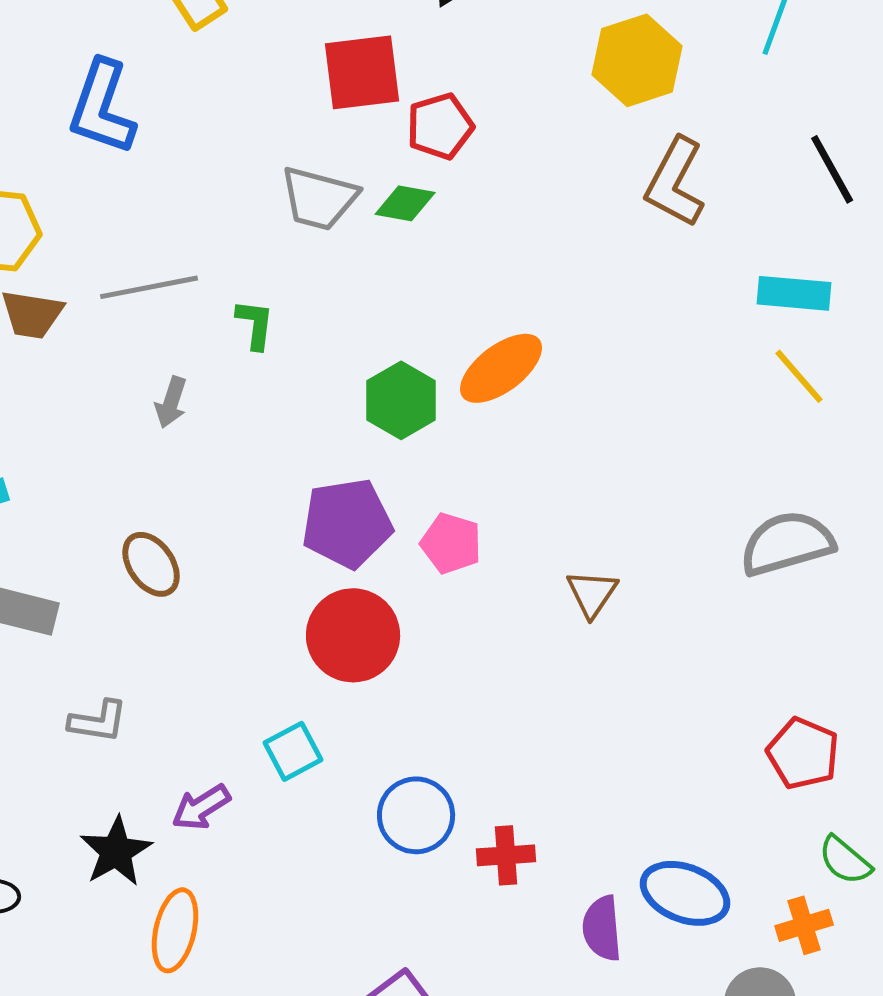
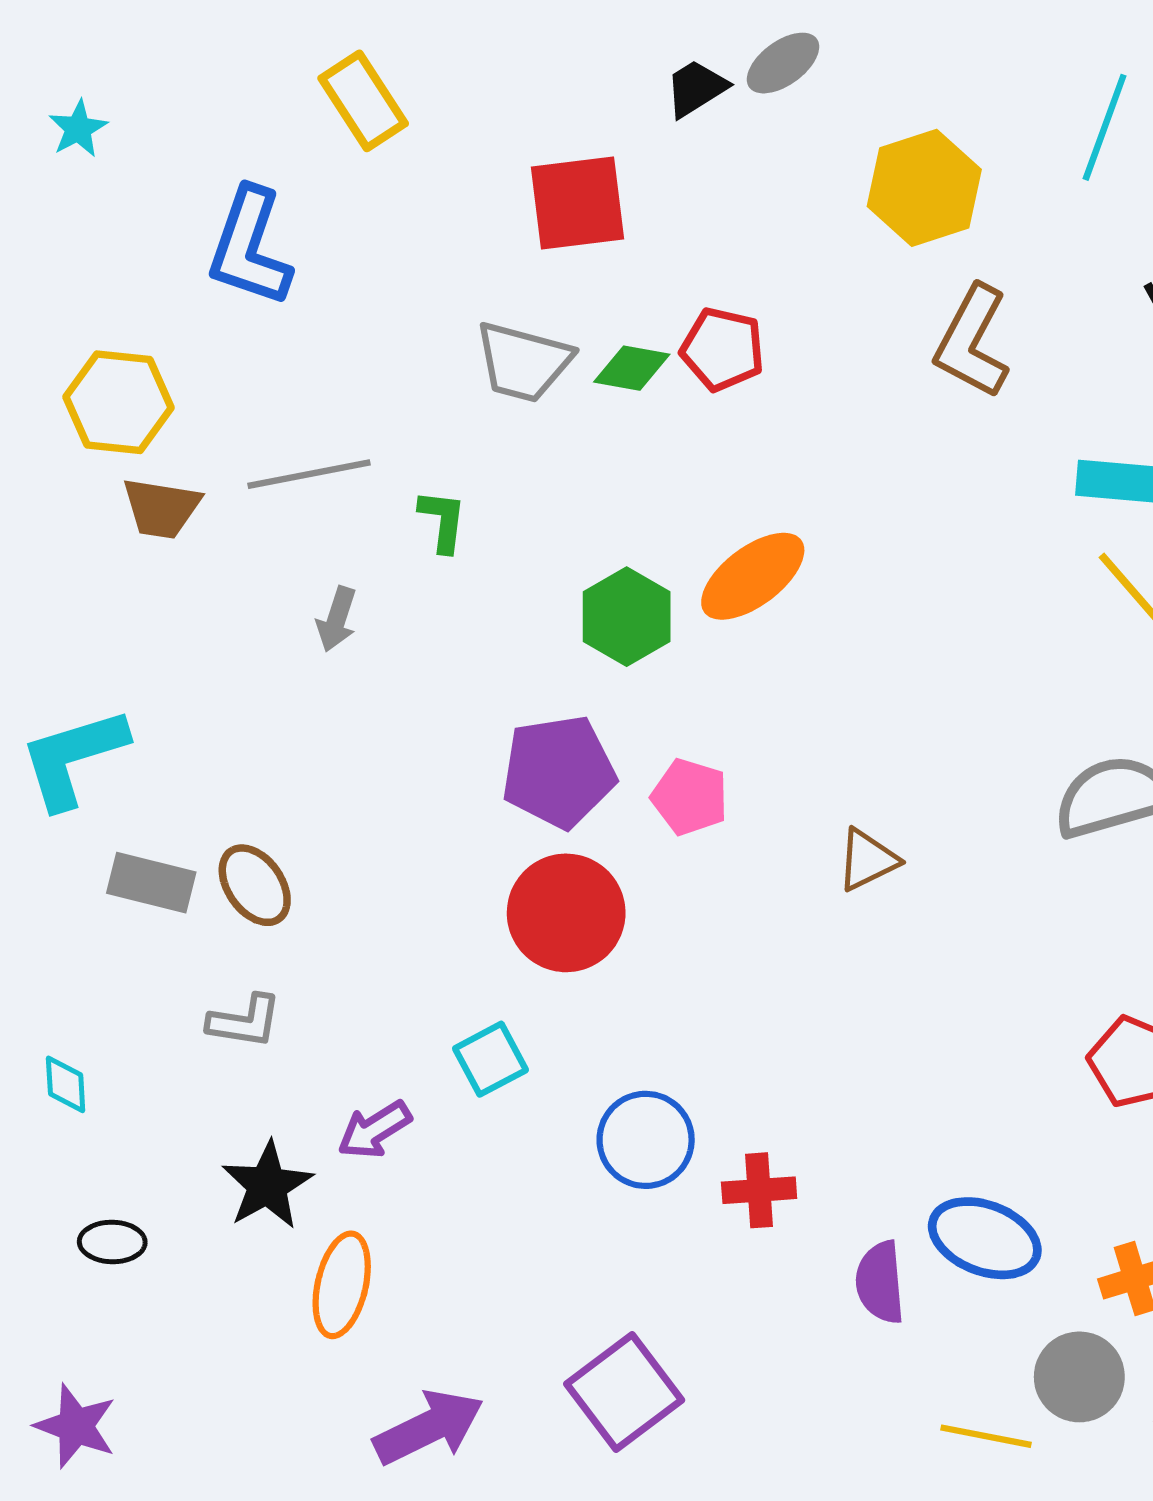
red pentagon: (440, 126) -> (722, 349), moved, turned 30
brown ellipse: (151, 564) -> (255, 885), moved
brown triangle: (592, 593) -> (868, 860), turned 30

